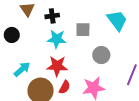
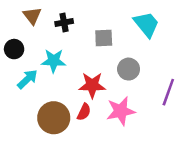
cyan star: (57, 39) -> (54, 61), moved
red star: (57, 66) -> (92, 85), moved
cyan arrow: (22, 69) -> (27, 79), moved

